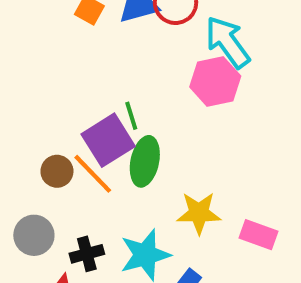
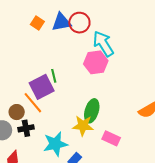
green ellipse: (145, 161) -> (92, 111), moved
brown circle: (57, 171) -> (17, 112), moved
black cross: (87, 254) -> (26, 128), moved

